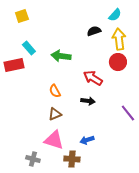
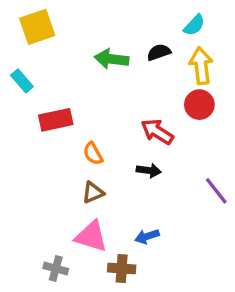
yellow square: (22, 16) -> (37, 27), size x1.5
cyan rectangle: (29, 48) -> (22, 81), moved
green arrow: (61, 56) -> (112, 59), moved
red rectangle: (14, 65) -> (56, 120), moved

